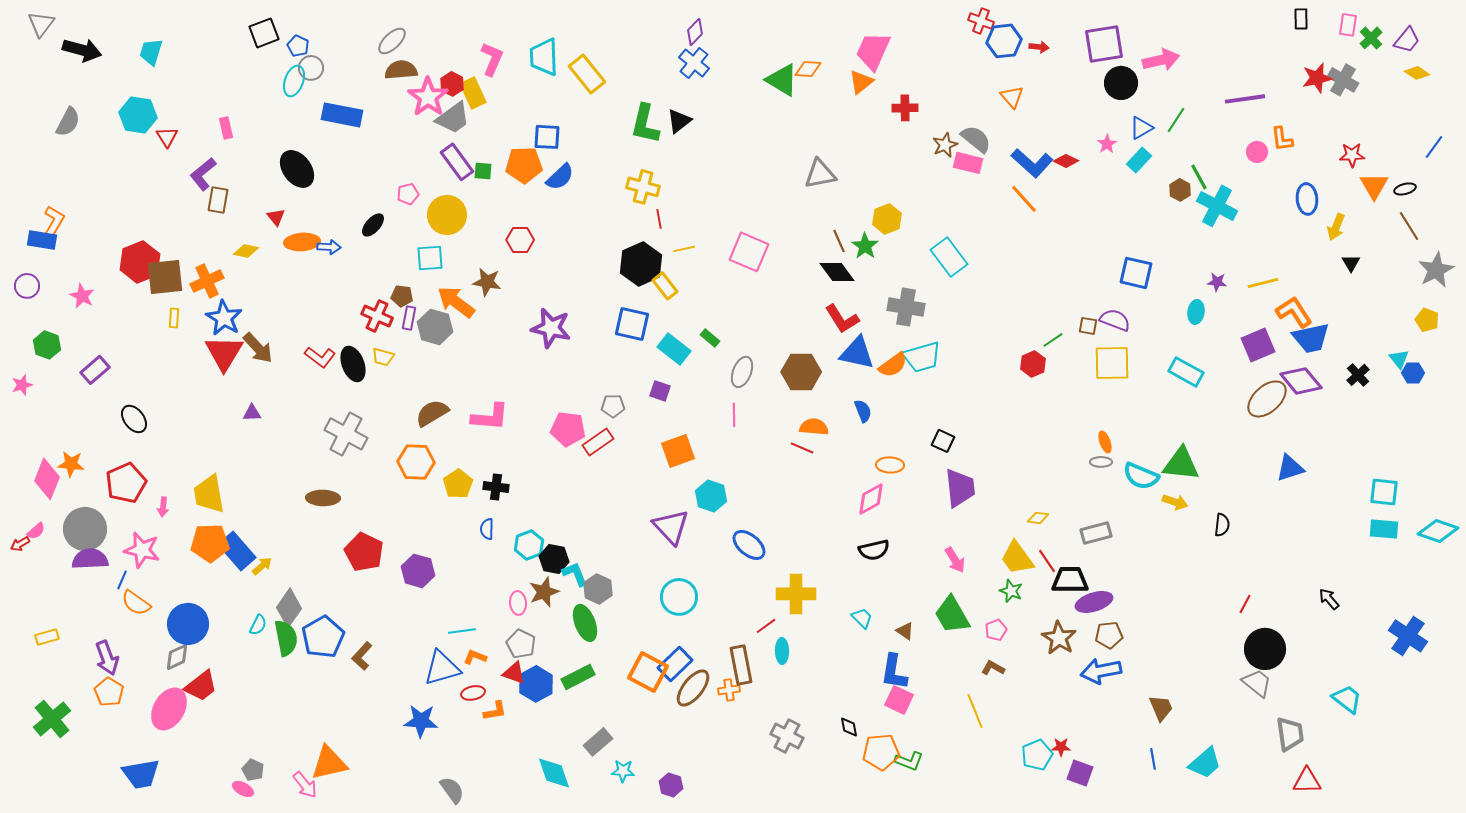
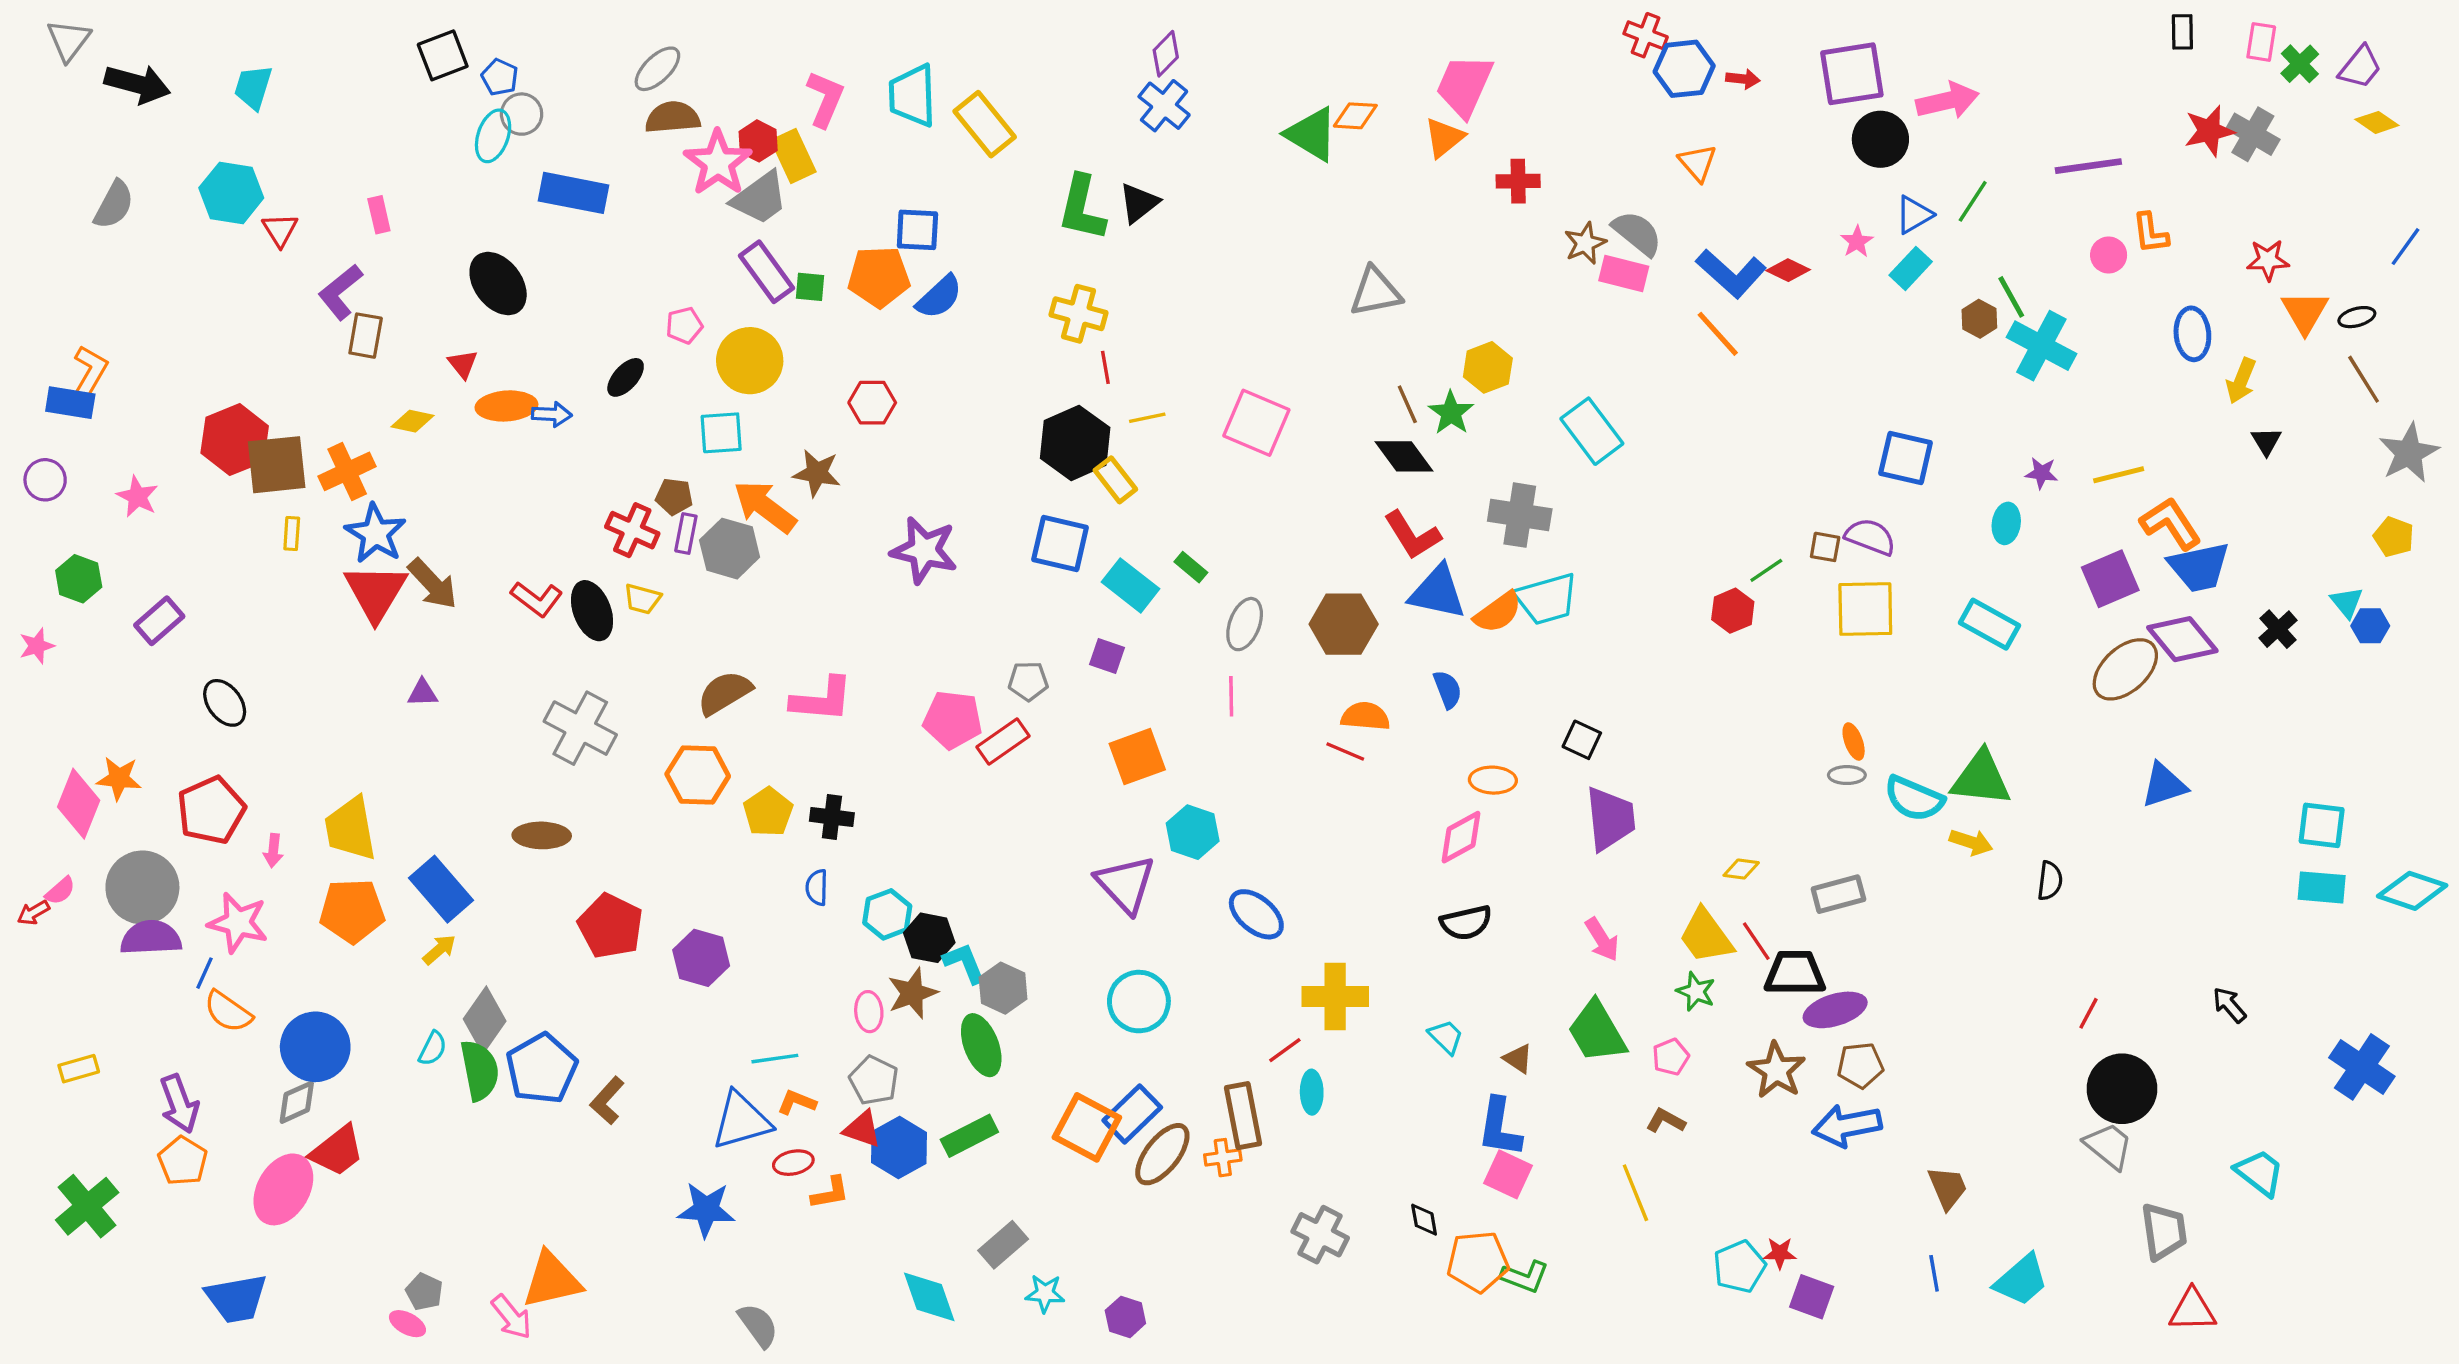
blue rectangle: (237, 551) -> (441, 889), moved

